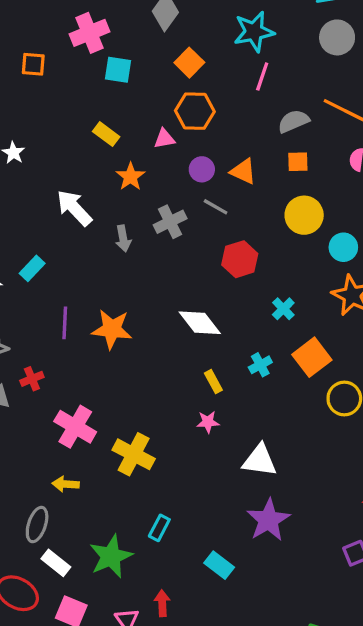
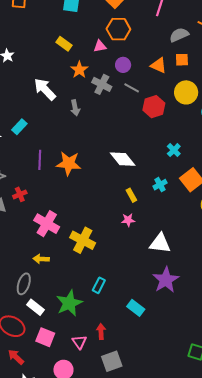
orange triangle: (243, 171) -> (159, 65), moved
gray cross: (170, 222) -> (102, 84), moved, turned -36
red hexagon: (240, 259) -> (154, 107), moved

